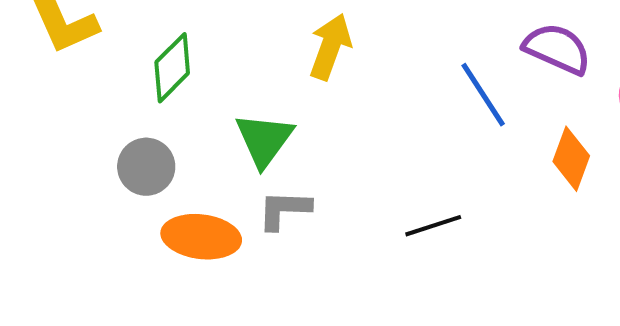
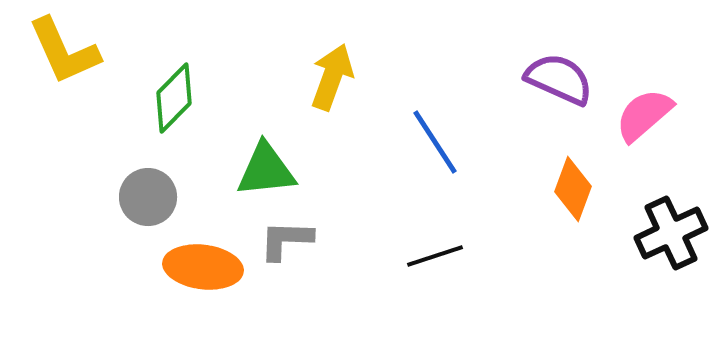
blue line: (483, 95) -> (435, 142), moved
green triangle: (264, 140) -> (266, 170), turned 48

